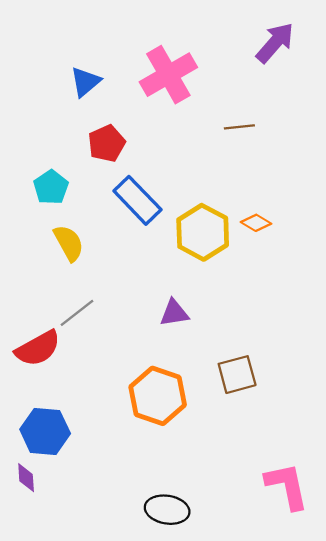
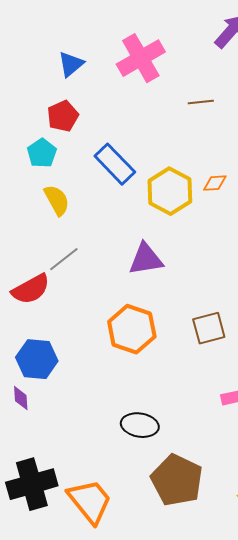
red pentagon: (107, 143) -> (63, 116), moved
orange diamond: (256, 223) -> (215, 183), turned -35
purple triangle: (174, 313) -> (146, 259), size x1.4
brown square: (237, 375) -> (209, 328), moved

